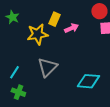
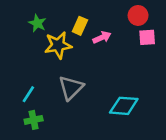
green star: (12, 17) -> (37, 23), moved
green cross: (18, 92) -> (34, 120), turned -32

